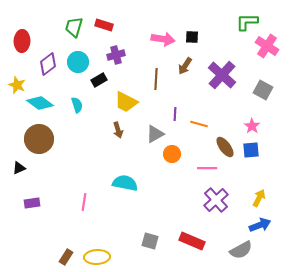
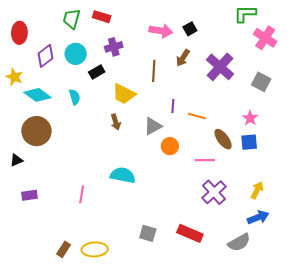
black square: (192, 37) -> (190, 29), turned -32

